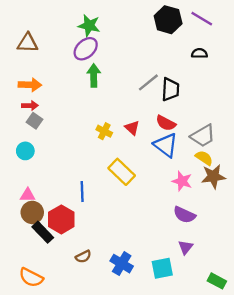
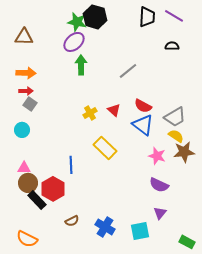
black hexagon: (168, 20) -> (95, 17), moved
black trapezoid: (170, 89) -> (147, 17), moved
yellow cross: (104, 131) -> (90, 113), turned 32

